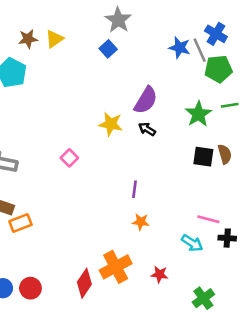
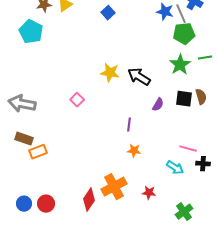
green pentagon: (218, 69) -> (184, 34), moved
purple semicircle: (146, 100) -> (158, 105), moved, size x0.6
black arrow: (147, 129) -> (139, 77), size x1.6

